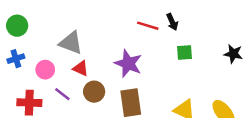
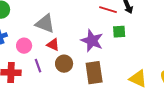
green square: (184, 53) -> (119, 32), moved
purple line: (62, 94) -> (38, 66), turned 32

